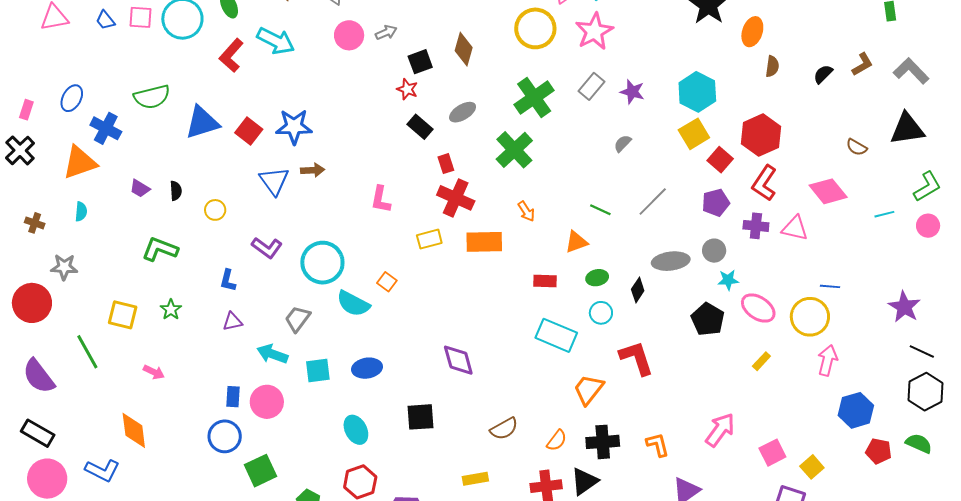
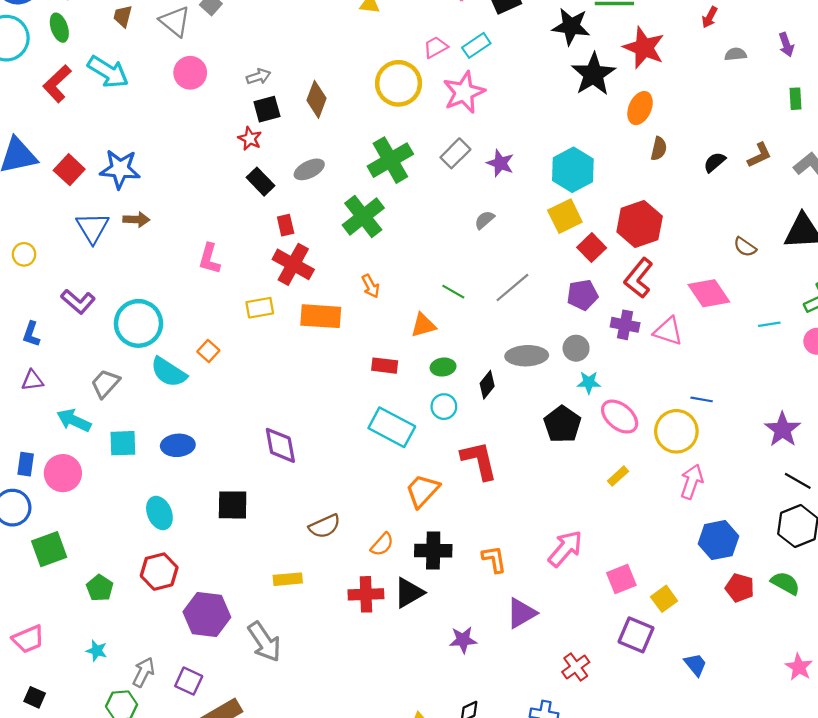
gray arrow: (386, 33) -> (258, 77), moved

